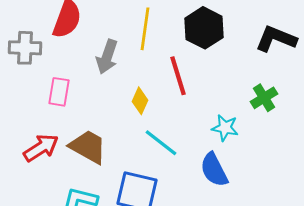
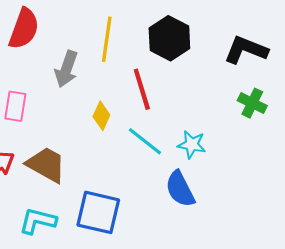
green cross: (264, 98) -> (252, 103), moved, turned -32
cyan line: (161, 143) -> (145, 141), moved

